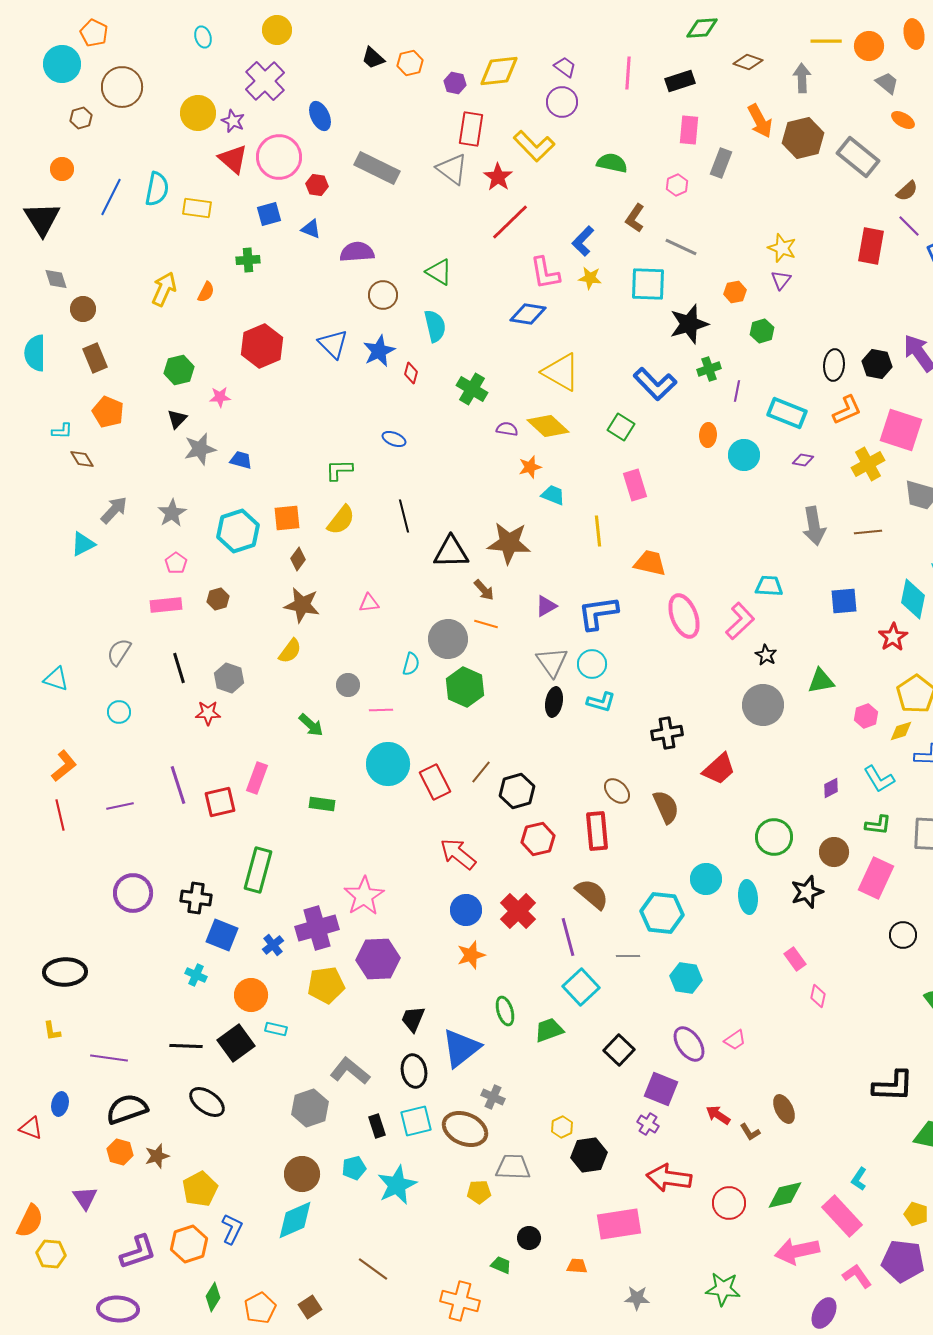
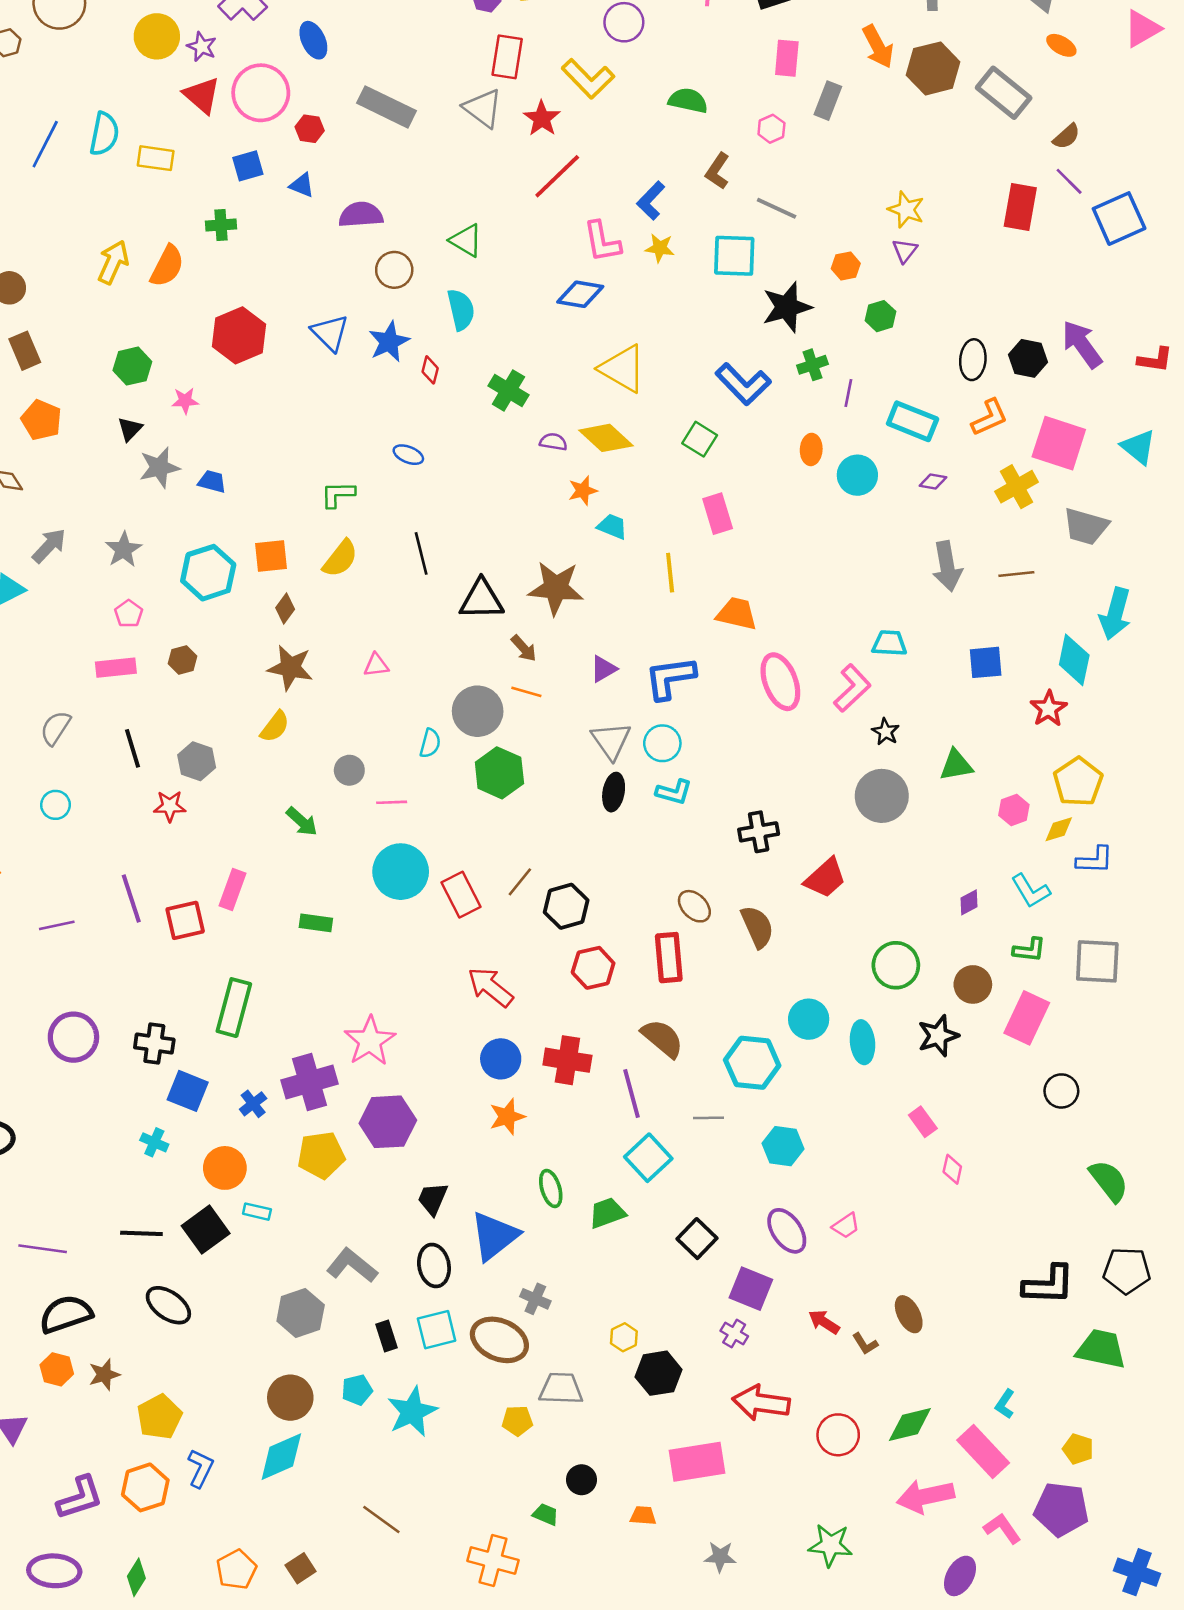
orange semicircle: (206, 292) -> (167, 266), size x1.6
red cross: (518, 911) -> (567, 1060), turned -36
green diamond: (213, 1297) -> (136, 1577), moved

